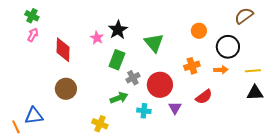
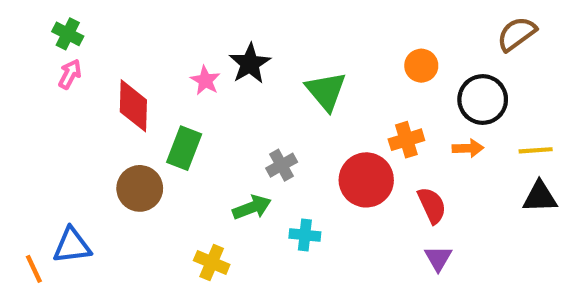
green rectangle: (117, 60) -> (184, 148), moved
red circle: (160, 85) -> (366, 180), moved
red semicircle: (204, 97) -> (432, 205), turned -78
purple triangle: (175, 108) -> (438, 258), moved

